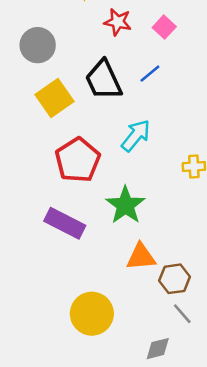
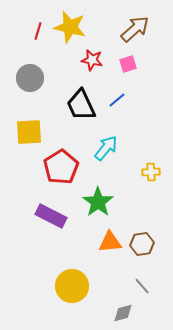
pink square: (164, 27) -> (128, 64), turned 30
yellow square: (54, 98) -> (29, 132), moved, turned 32
brown hexagon: (174, 279) -> (142, 244), moved

